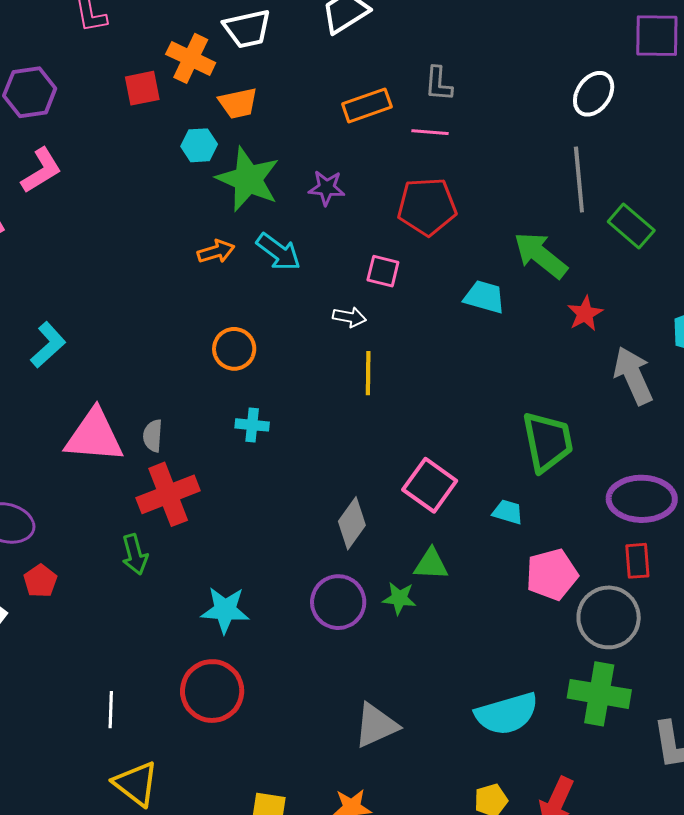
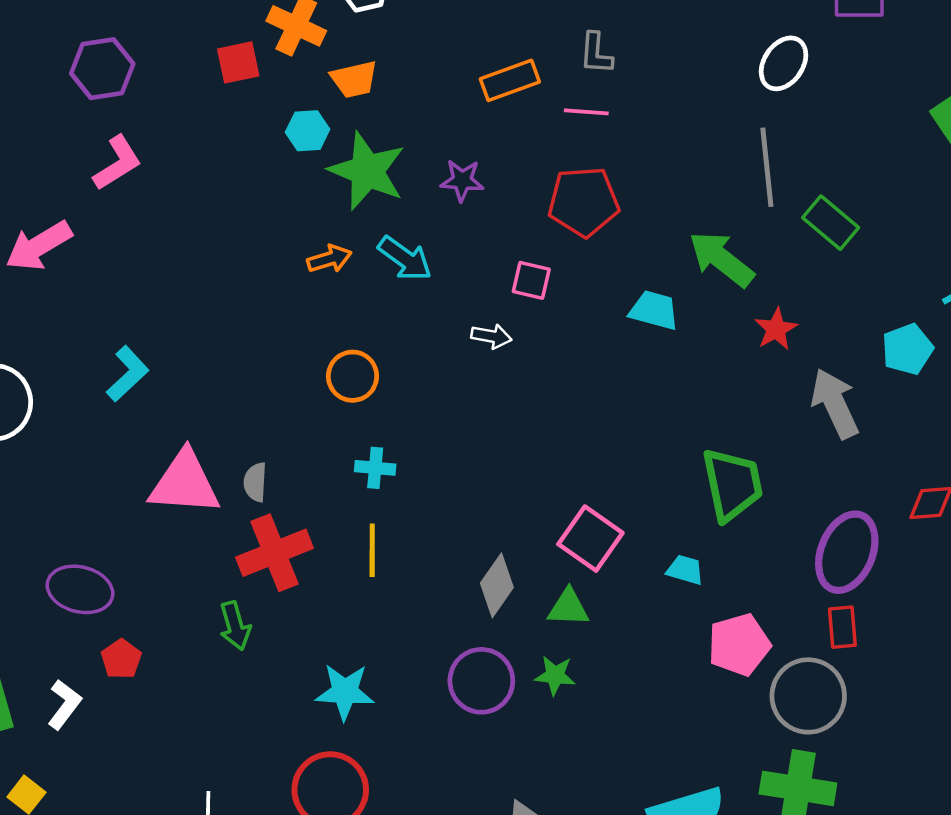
yellow line: (368, 373) -> (372, 550), moved
purple ellipse: (642, 499) -> (847, 552), turned -68
green triangle: (431, 564) -> (568, 608), moved

